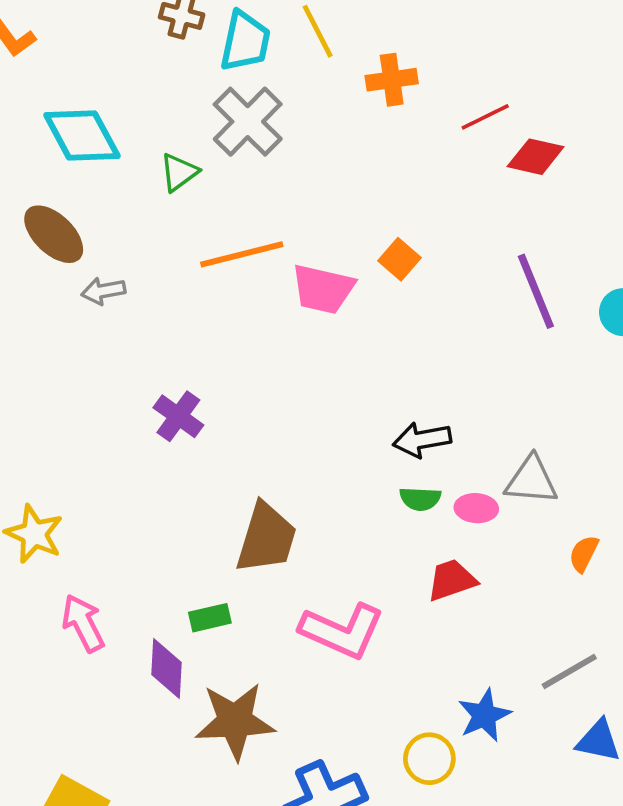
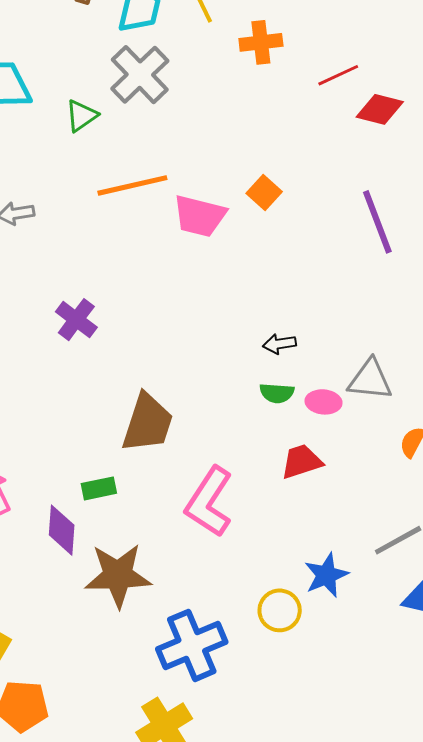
black arrow: (422, 440) -> (279, 344), size x0.7
pink L-shape: (342, 631) -> (209, 502), turned 98

